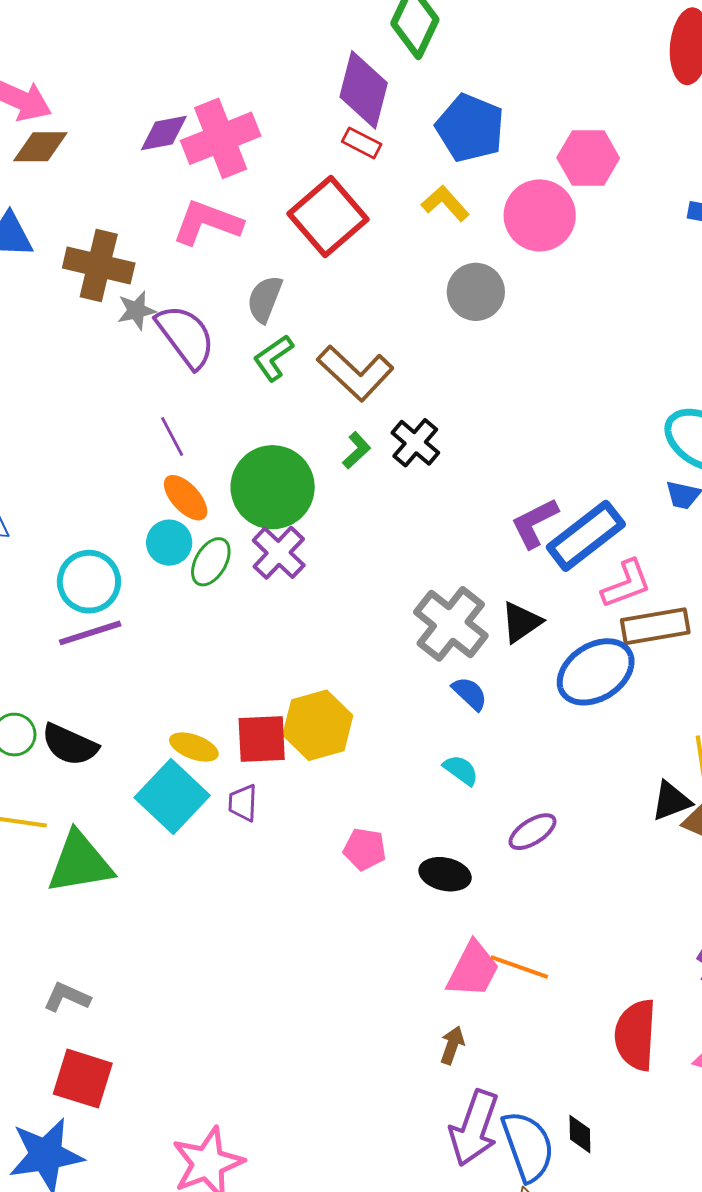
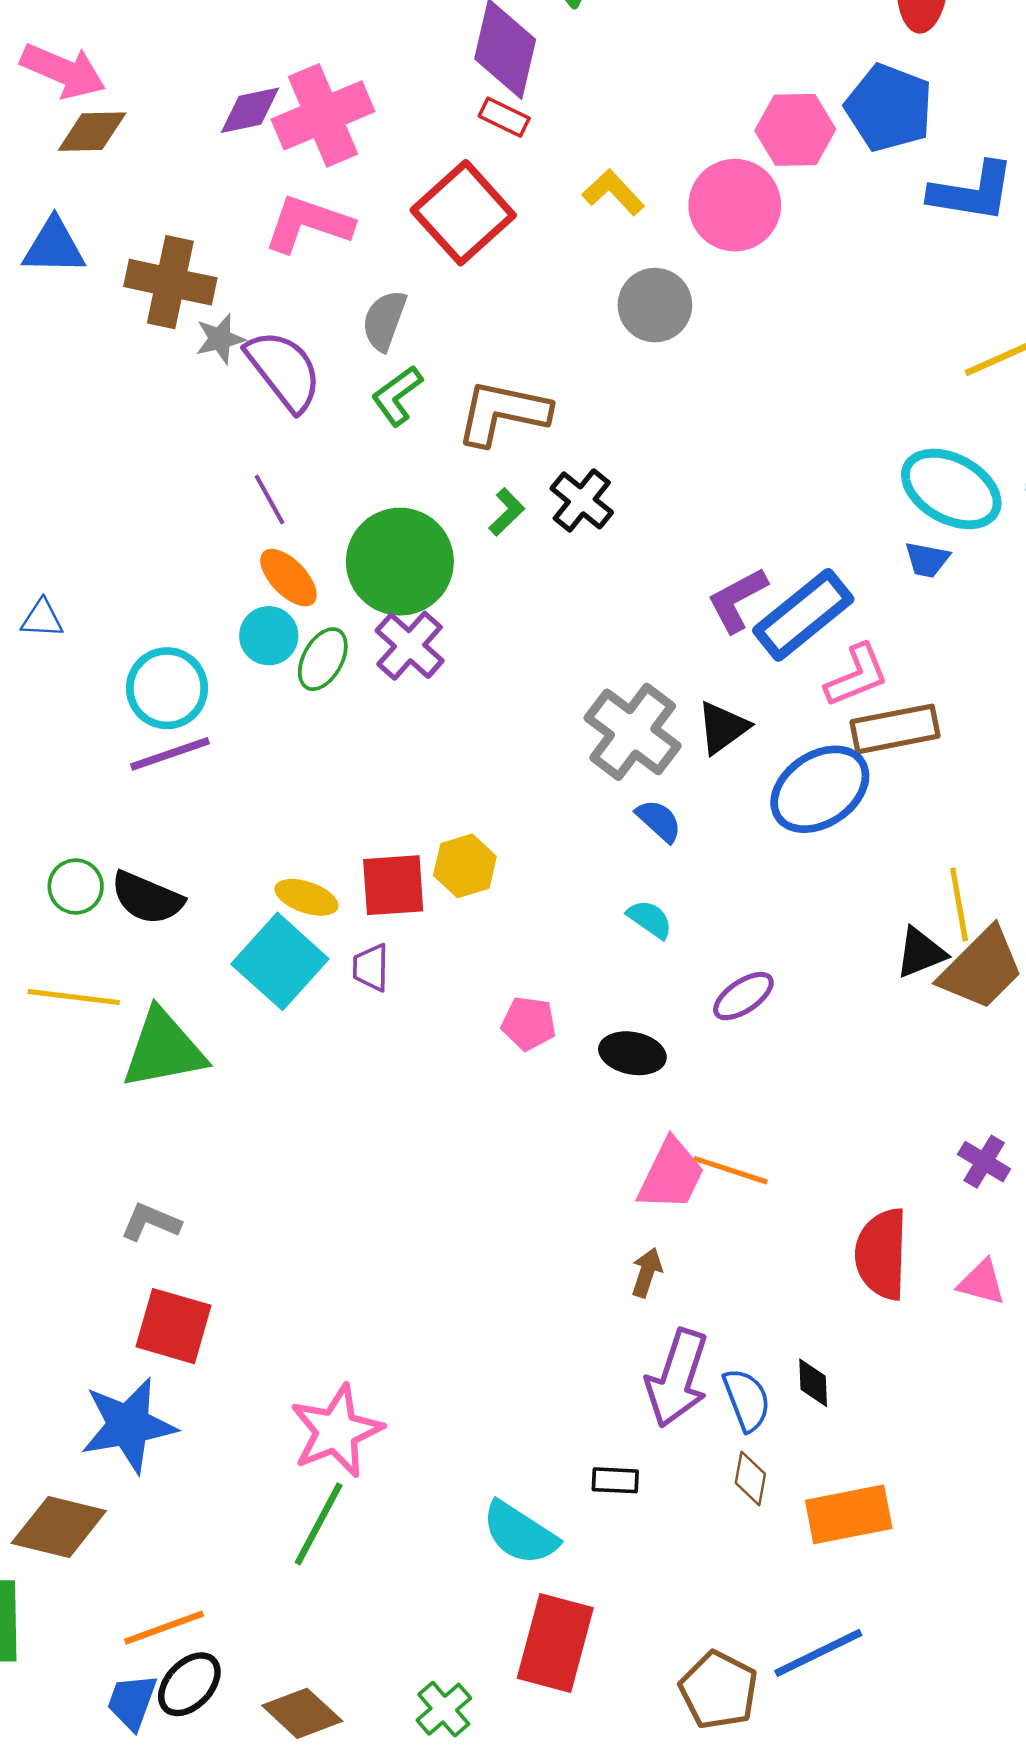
blue pentagon: (470, 128) -> (889, 108), moved
brown L-shape: (355, 373) -> (503, 413), turned 150
yellow hexagon: (318, 725) -> (465, 866), size x0.7
blue semicircle: (528, 1146) -> (747, 1400), size x0.7

